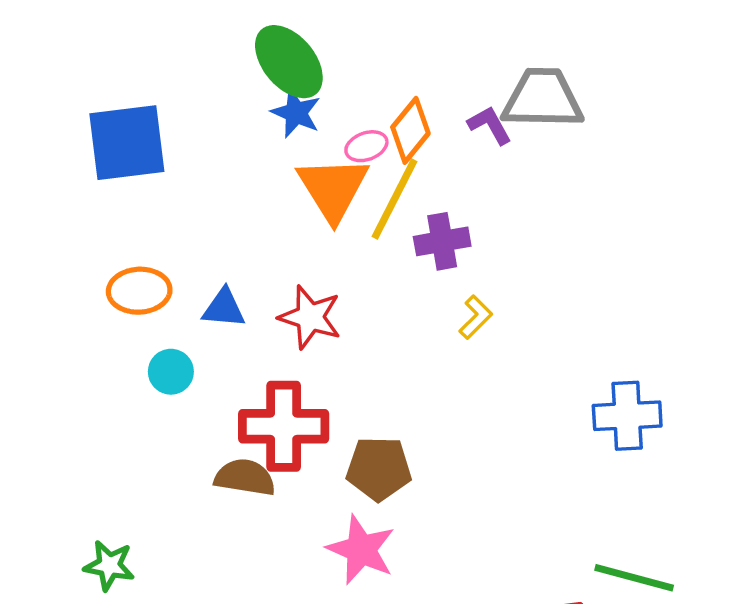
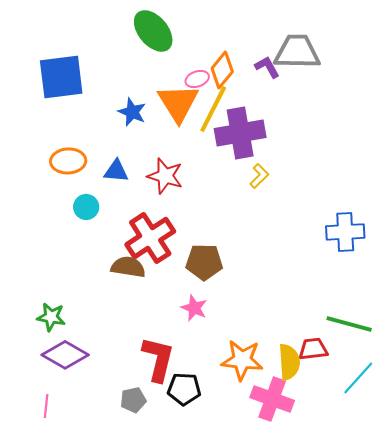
blue star: (296, 113) -> (132, 112), moved
purple cross: (442, 241) -> (240, 133), size x1.6
red cross: (284, 426) -> (150, 238), turned -33
pink star: (361, 550) -> (194, 308), size x0.7

